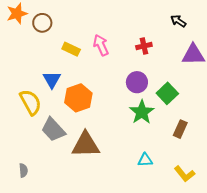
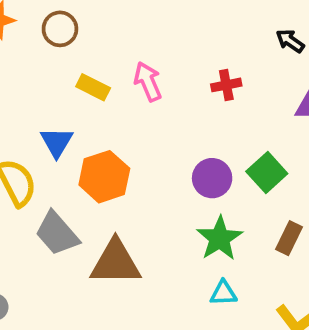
brown circle: (42, 23) -> (60, 29), moved
purple circle: (137, 82) -> (212, 178), moved
green star: (142, 112) -> (220, 238), moved

